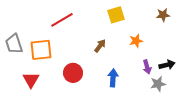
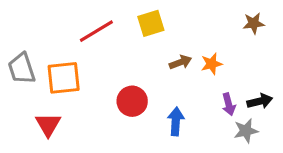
yellow square: (116, 15) -> (151, 23), moved
brown arrow: (100, 46) -> (180, 62), moved, turned 32
red circle: (73, 73) -> (132, 101), moved

